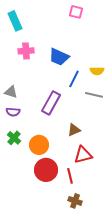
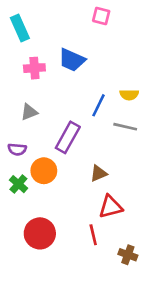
blue trapezoid: (59, 57) -> (72, 60), moved
gray triangle: (11, 92) -> (29, 112), moved, turned -40
orange circle: (39, 145) -> (44, 171), moved
red circle: (46, 170) -> (40, 233), moved
brown cross: (75, 201) -> (128, 255), moved

